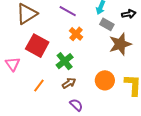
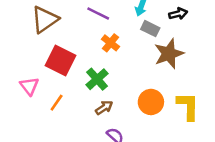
orange line: (39, 86) -> (57, 103), moved

